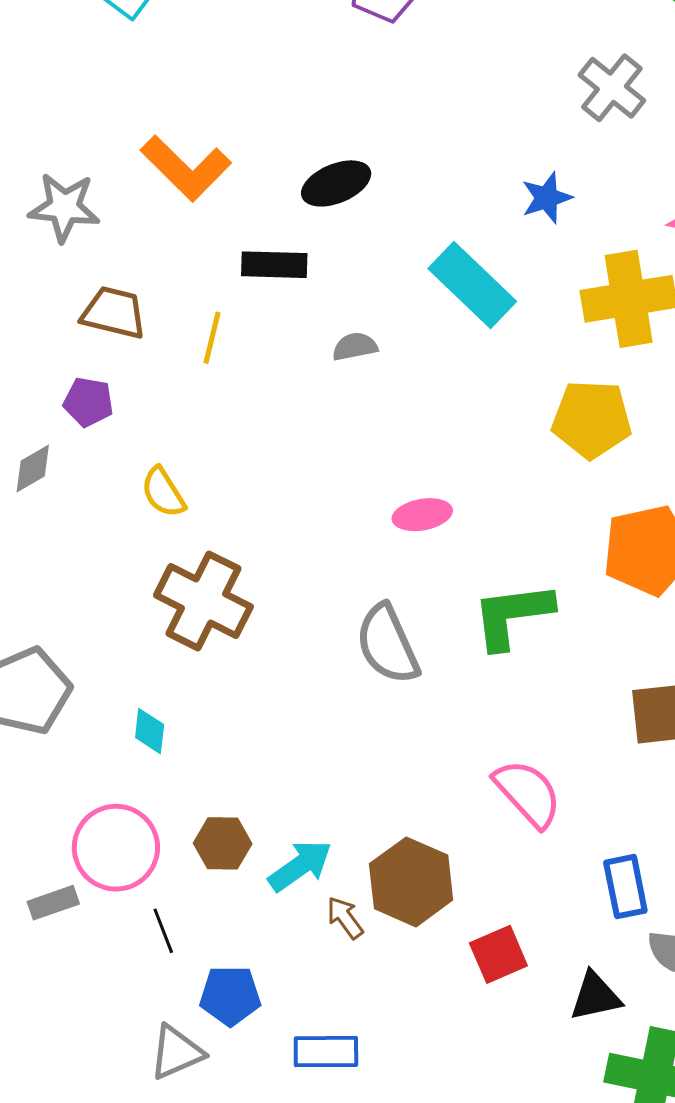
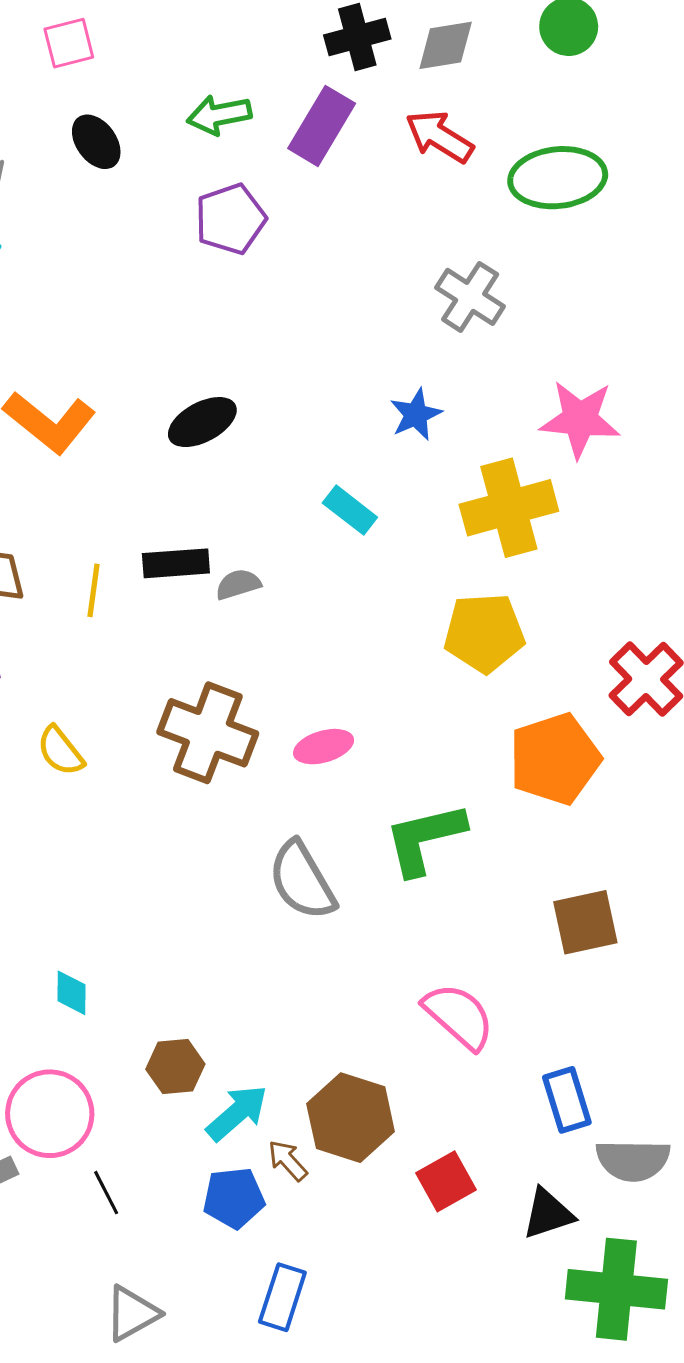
black rectangle: (274, 265) -> (176, 563), moved
cyan rectangle: (472, 285) -> (350, 510), size x0.6
brown cross: (203, 601) -> (208, 733), moved
brown hexagon: (223, 843) -> (175, 1067), moved
blue pentagon: (230, 996) -> (234, 1198), moved
blue rectangle: (326, 1052) -> (282, 1297), turned -66

